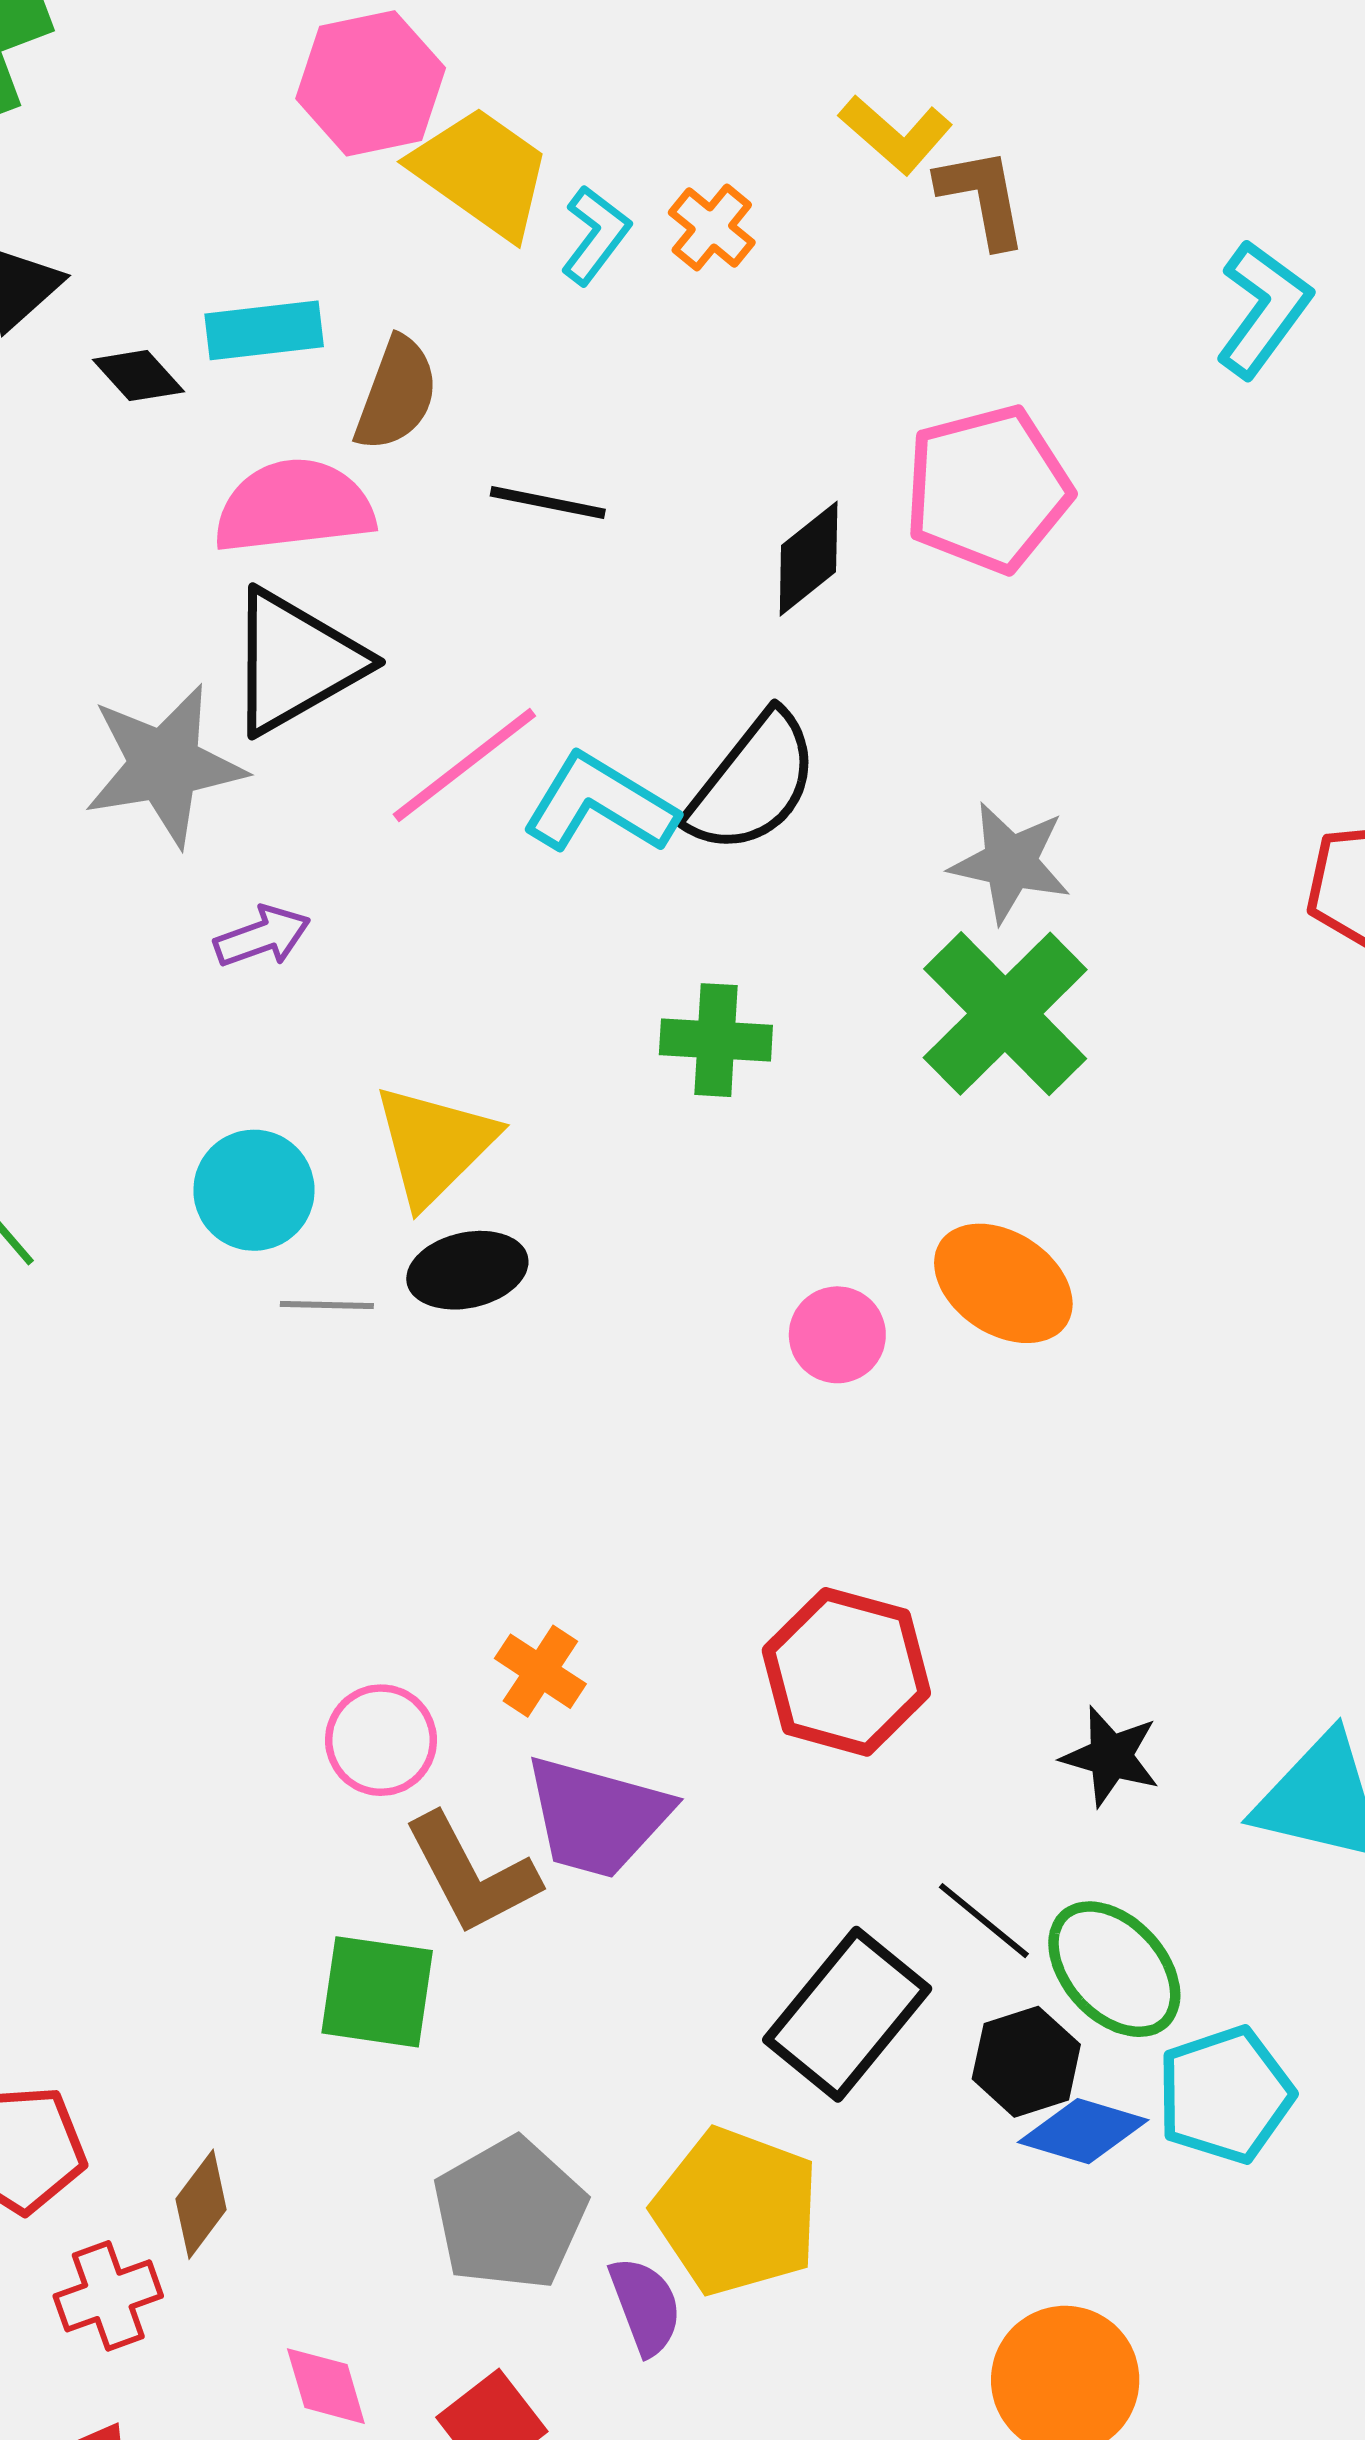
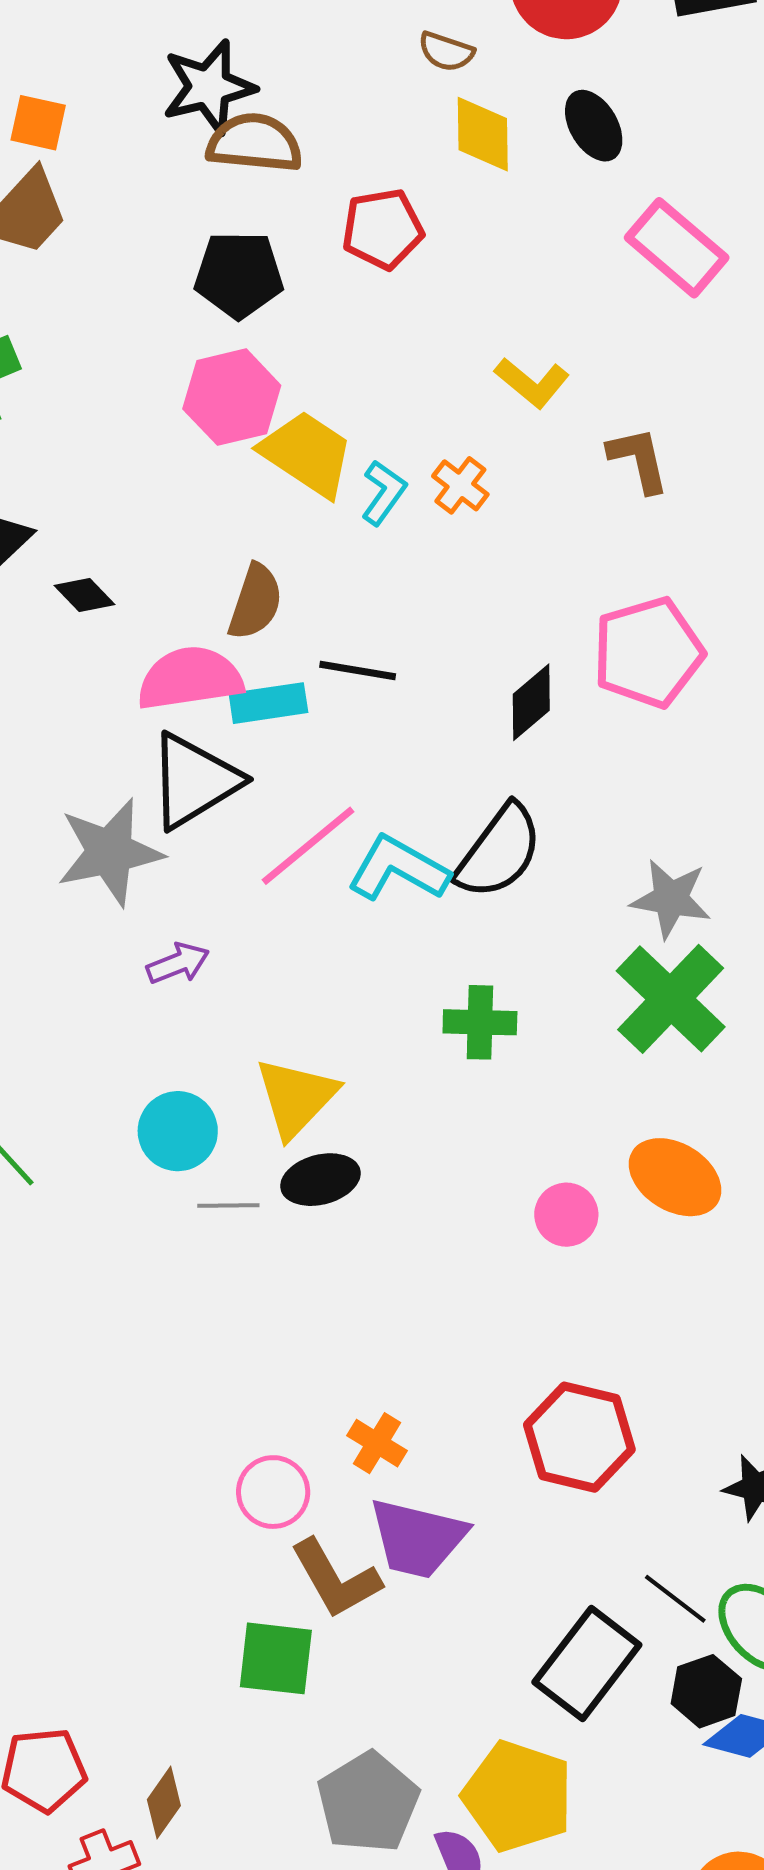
yellow L-shape: (896, 134) -> (532, 383), moved
cyan rectangle: (264, 330) -> (268, 703), moved

